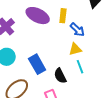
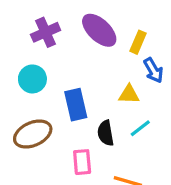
yellow triangle: (75, 49) -> (129, 94), moved
cyan line: (80, 67) -> (140, 128), turned 56

